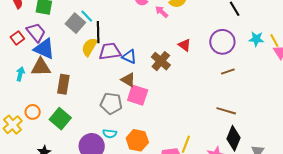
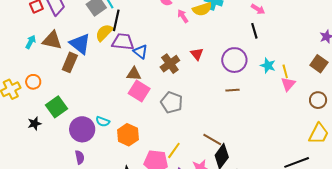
blue triangle: (44, 49) -> (80, 44), moved
brown triangle: (128, 80) -> (134, 74), turned -42
gray pentagon: (111, 103) -> (172, 102), moved
brown line: (226, 111) -> (212, 139), moved
green square: (60, 119) -> (56, 107), moved

